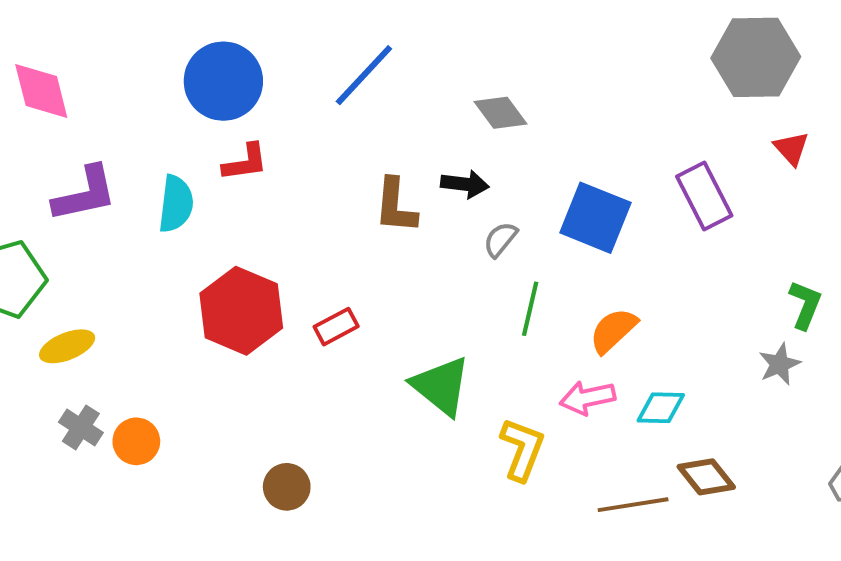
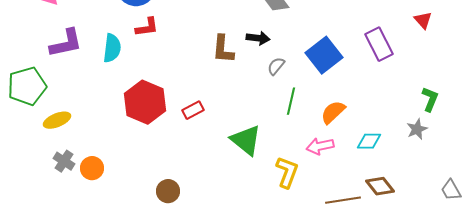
blue square: (595, 218) -> (324, 55), turned 30
cyan diamond: (661, 408) -> (369, 141), moved

